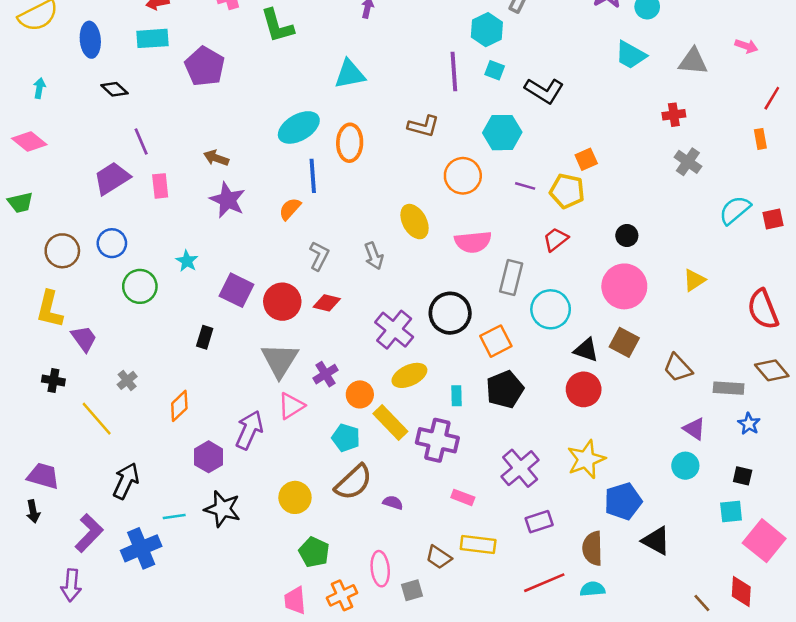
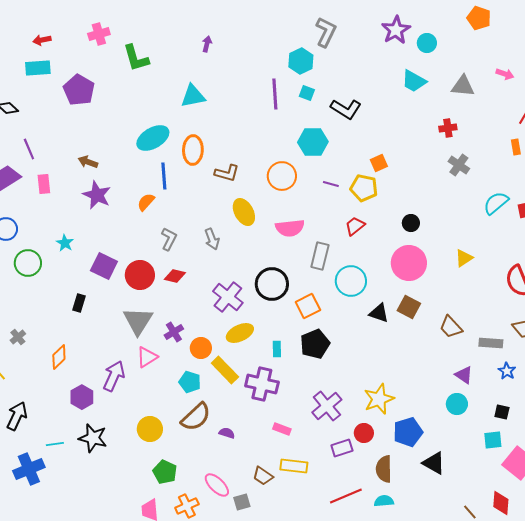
brown L-shape: (423, 126) -> (227, 173), moved
red circle: (584, 389) -> (364, 433), moved, size x0.7
pink ellipse: (380, 569) -> (217, 485), turned -40

